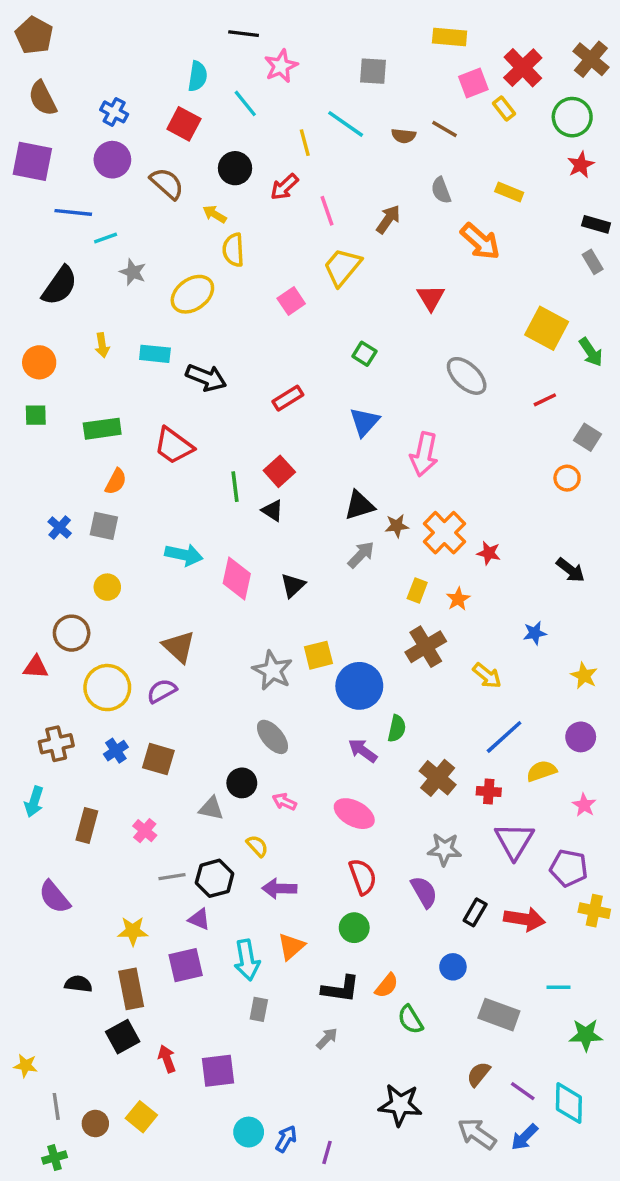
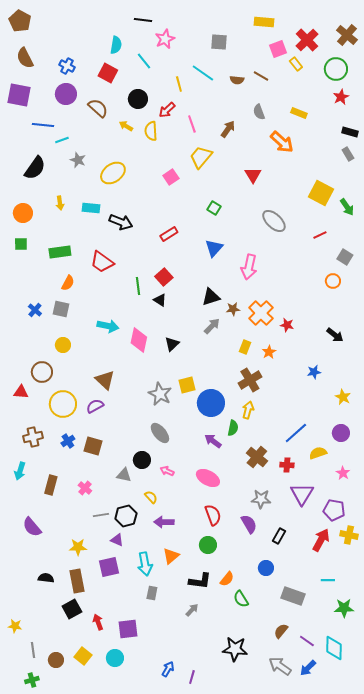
yellow semicircle: (233, 250) -> (151, 131), moved
yellow arrow: (487, 676) -> (248, 410), moved, turned -114
red arrow: (524, 919) -> (321, 540), moved, turned -70
cyan circle: (249, 1132) -> (115, 658), moved

